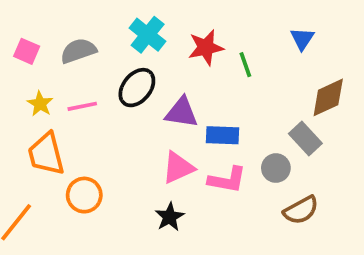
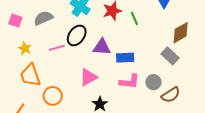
pink line: (82, 106) -> (57, 48), moved
pink triangle: (178, 168) -> (88, 77), moved
gray circle: (276, 168) -> (153, 82), moved

